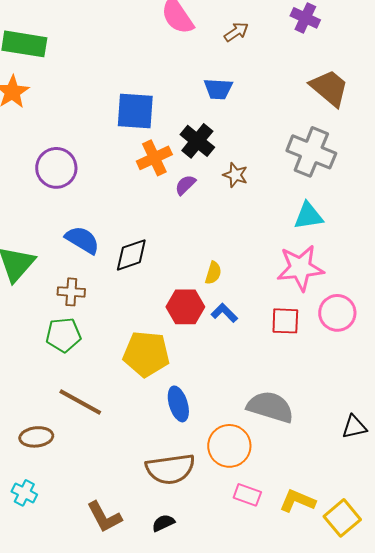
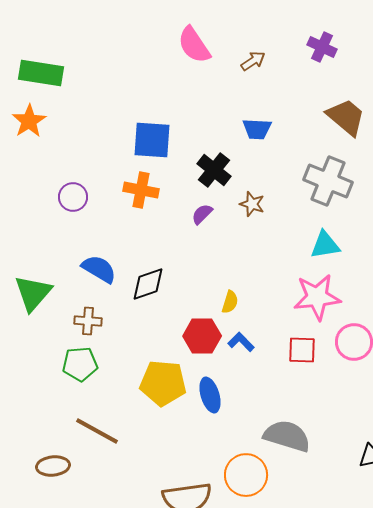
blue trapezoid: (218, 89) -> (257, 129), moved
orange cross: (154, 158) -> (141, 190), moved, turned 36
purple circle: (56, 168) -> (73, 197), size x0.7
blue ellipse: (178, 404) -> (210, 395), moved

